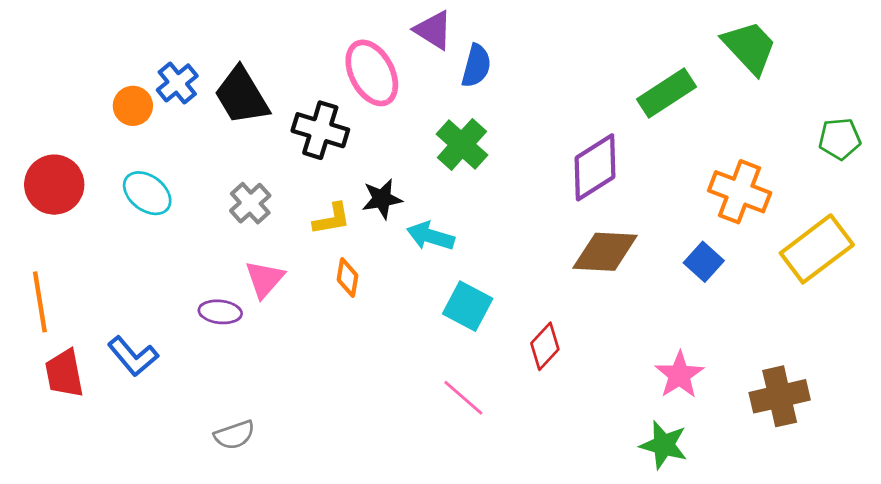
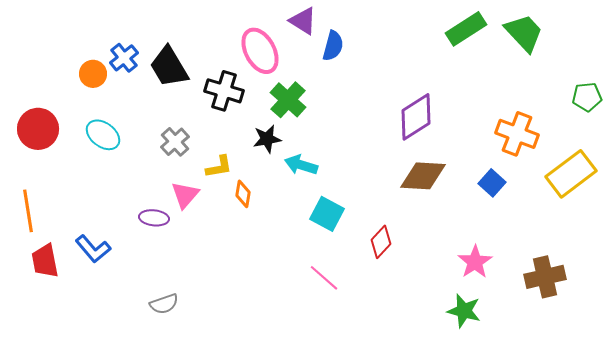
green rectangle: (667, 93) -> (466, 29), moved
green cross: (462, 144) -> (288, 100), moved
yellow L-shape: (332, 219) -> (219, 167), moved

